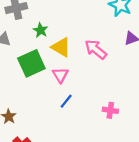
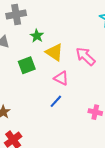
green square: (31, 63) -> (27, 65), size x0.7
pink triangle: (60, 75) -> (61, 78), moved, turned -35

